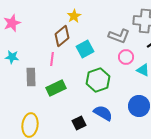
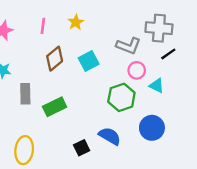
brown diamond: (62, 36) -> (55, 59), moved
pink line: (52, 59) -> (43, 26), moved
green hexagon: (98, 80) -> (121, 97), moved

